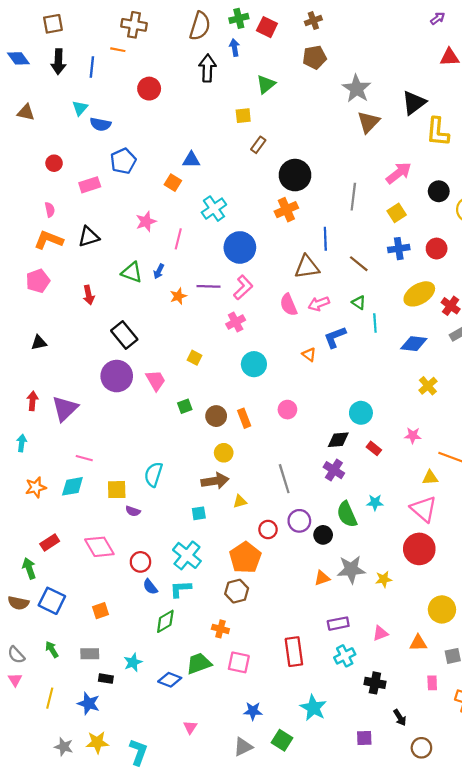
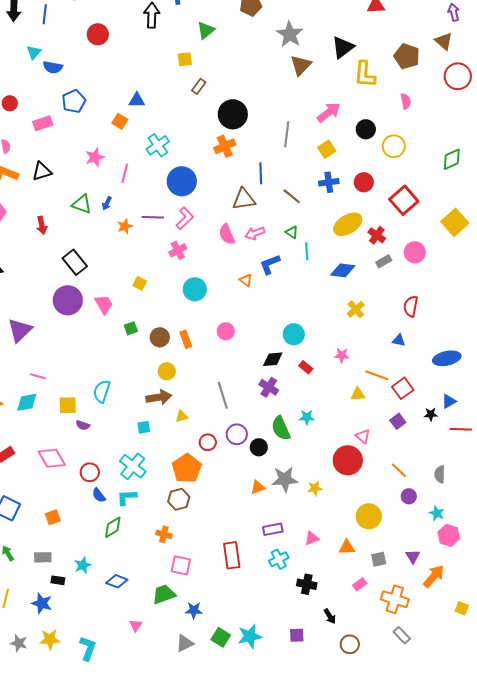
pink triangle: (424, 509) -> (363, 436), moved, size x0.6
green trapezoid: (199, 663) -> (164, 594), moved
pink rectangle: (432, 683) -> (360, 584), turned 56
cyan star: (313, 708) -> (250, 636), moved, turned 30

